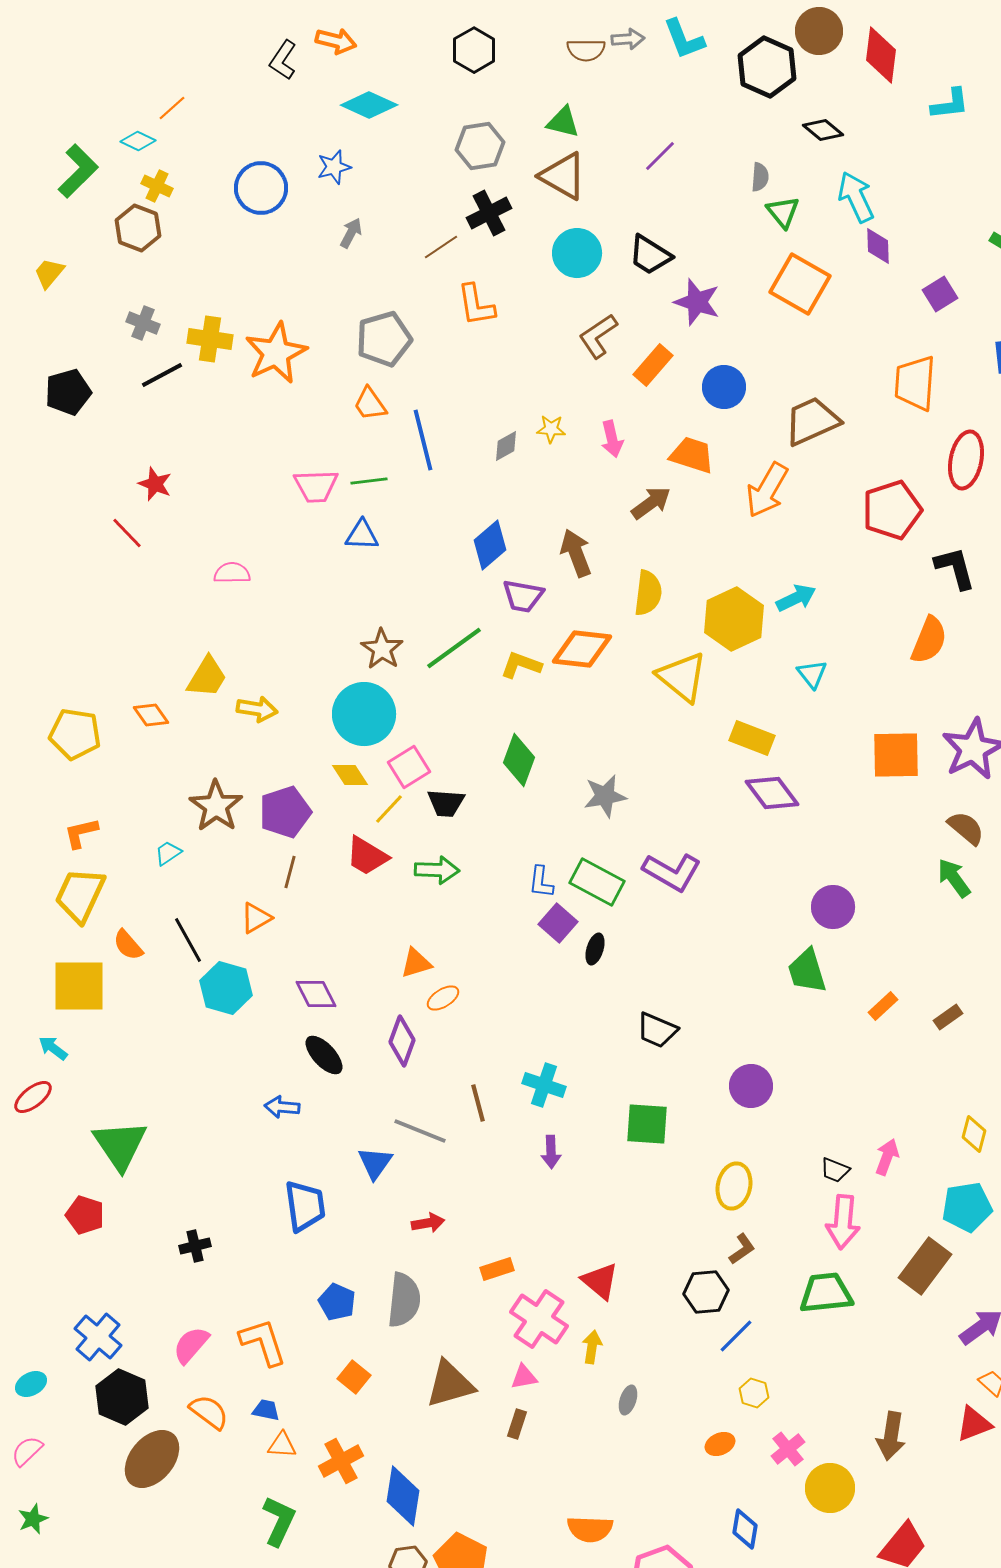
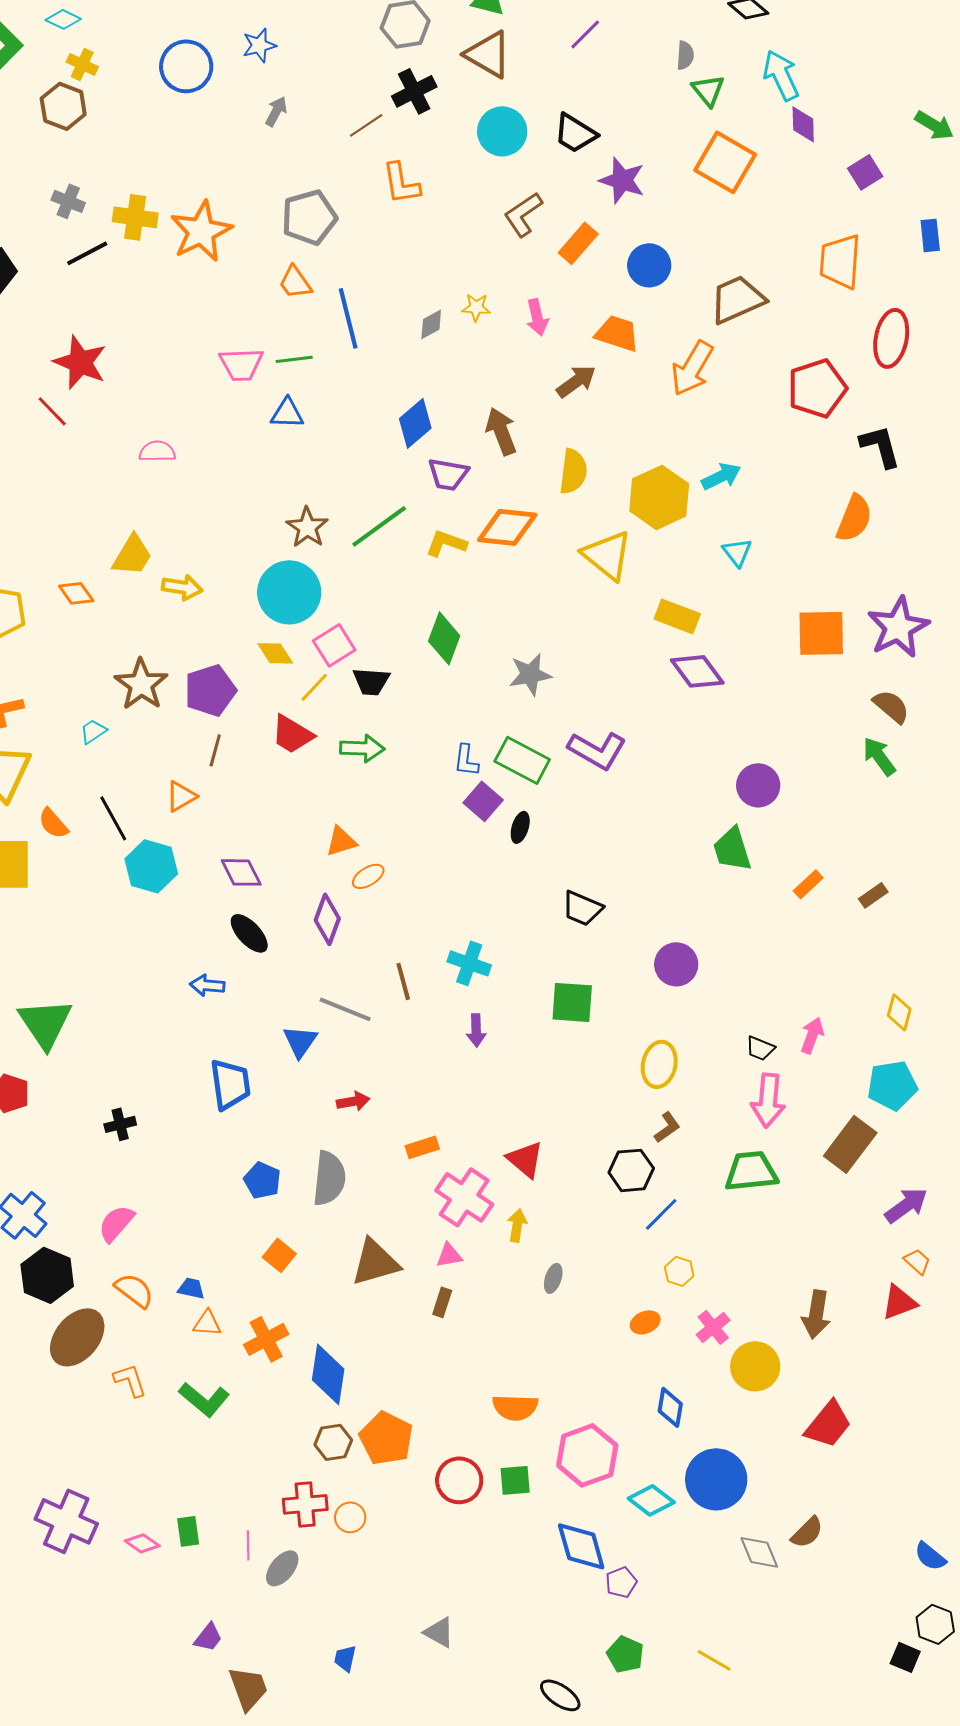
red star: (155, 484) -> (80, 362), size x1.6
orange L-shape: (263, 1342) -> (130, 1380), moved, size x0.7
green L-shape: (279, 1521) -> (204, 1399), turned 105

